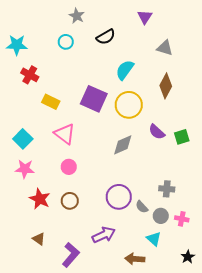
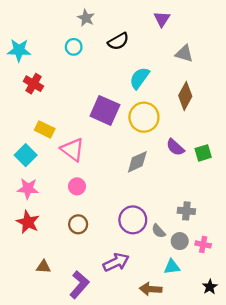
yellow rectangle: (51, 102) -> (45, 129), moved
red star: (40, 199) -> (28, 222), moved
brown triangle: (39, 239) -> (44, 267), turned -32
cyan triangle: (154, 239) -> (172, 267), turned -49

